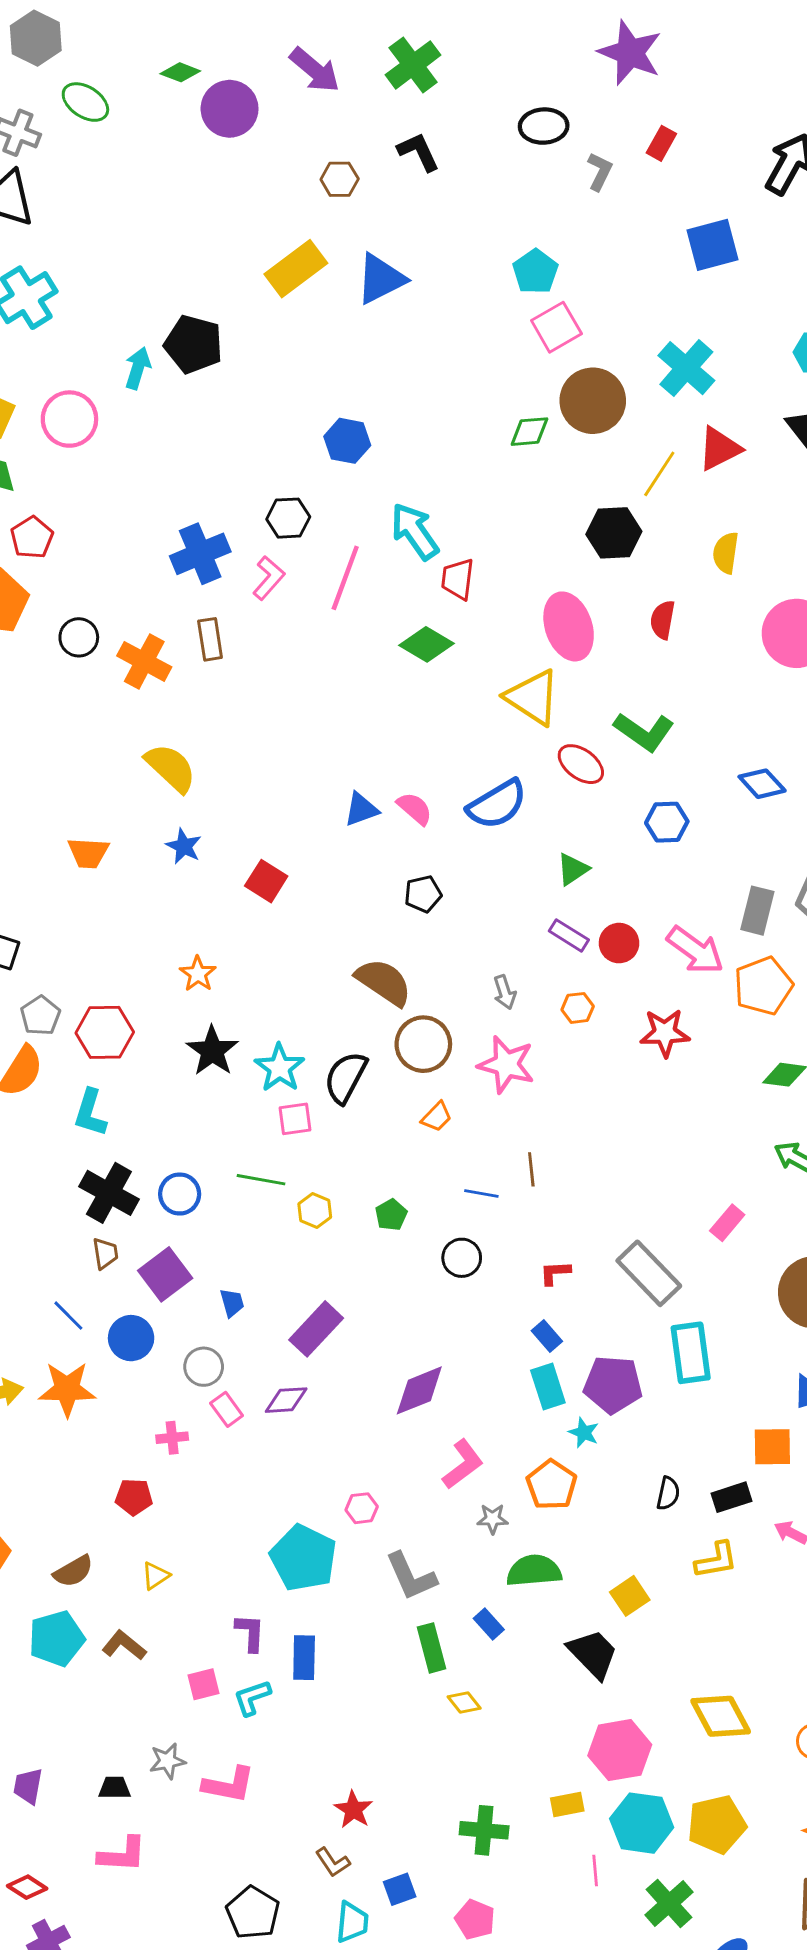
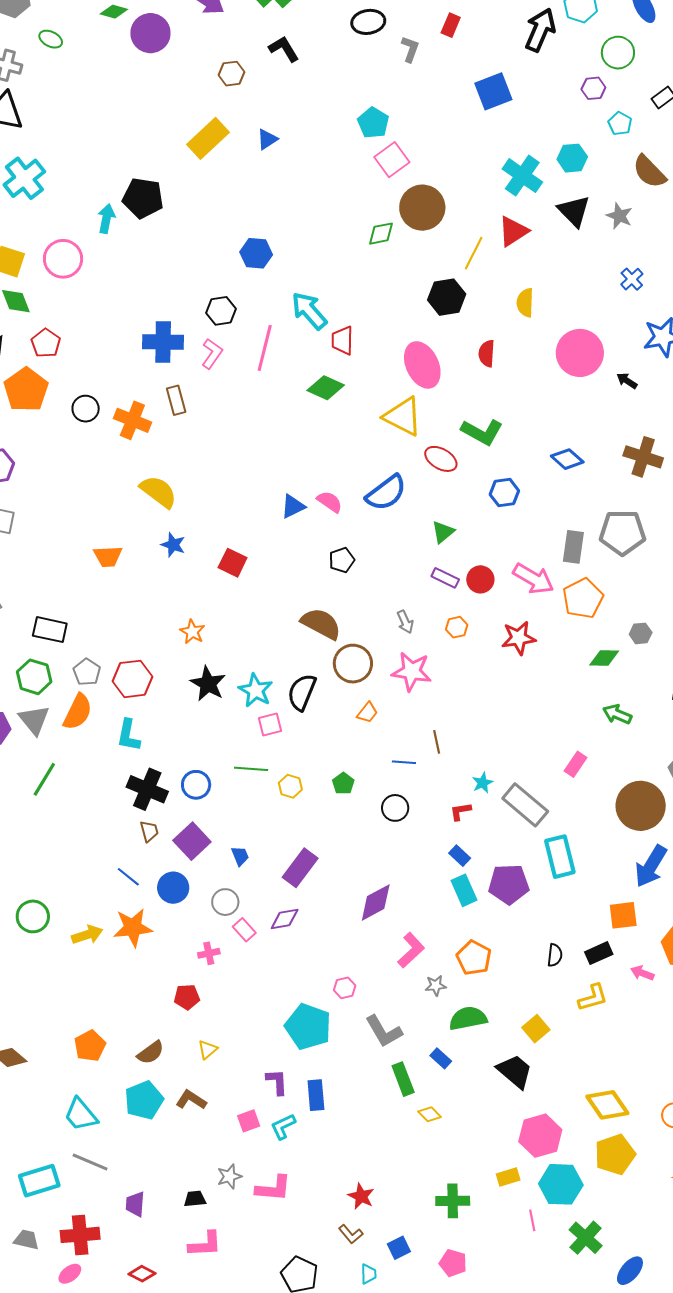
green ellipse: (85, 102) -> (51, 39), size x0.7
blue triangle: (381, 279) -> (267, 139), size x0.6
cyan cross: (686, 368) -> (522, 176), moved
blue cross: (200, 554) -> (163, 342), turned 30
cyan star: (584, 1433) -> (483, 783), moved, turned 30
yellow pentagon: (717, 1824) -> (615, 1154), moved
cyan trapezoid: (352, 1922) -> (369, 1274), size x0.7

